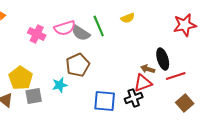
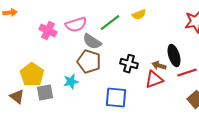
green line: (99, 26) -> (110, 23), turned 75
gray semicircle: (81, 33) -> (92, 42), moved
brown pentagon: (78, 65) -> (89, 62), turned -30
black cross: (134, 98) -> (129, 64), moved, turned 36

